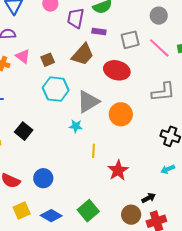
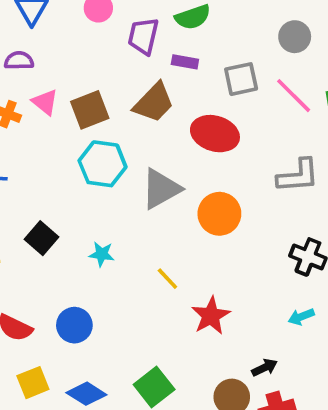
brown square: (48, 60) -> (90, 110), size x1.5
cyan star: (76, 126) -> (102, 254), moved
yellow line: (94, 151) -> (167, 279), turned -48

